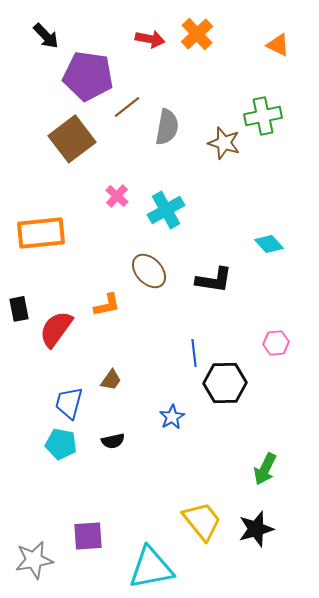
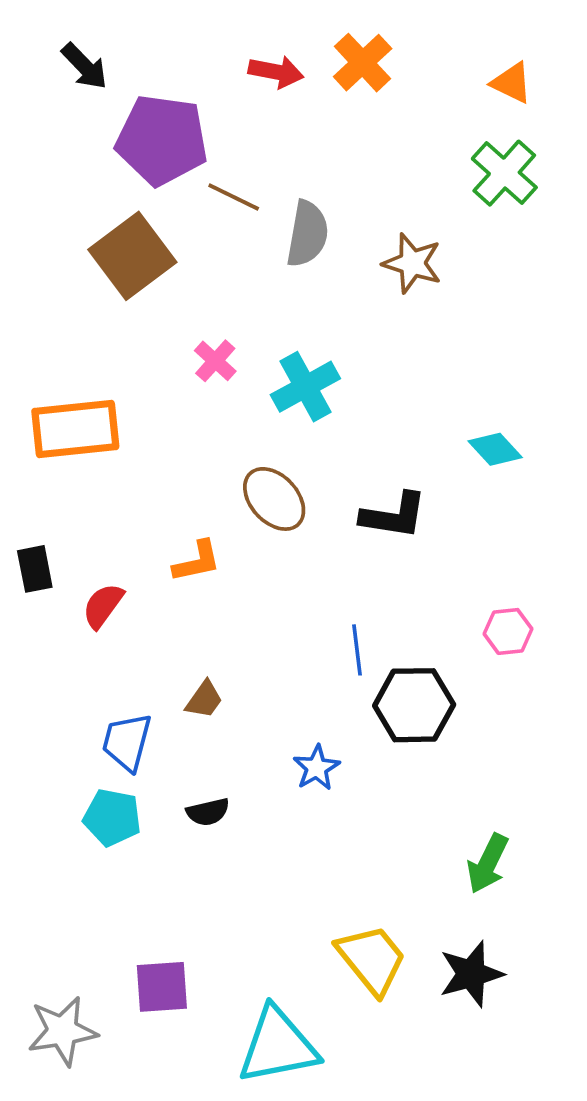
brown line: (127, 107) -> (234, 197), turned 64
green cross: (263, 116) -> (504, 173), moved, turned -36
red semicircle: (56, 329) -> (103, 606), size x0.7

